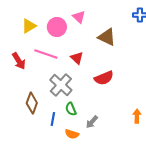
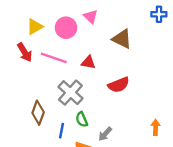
red triangle: (77, 58) -> (88, 62), turned -32
red arrow: (19, 61) -> (25, 52), moved

